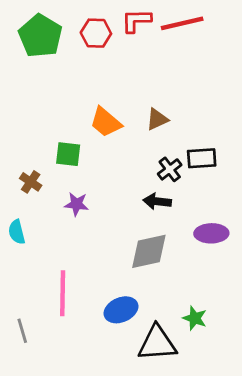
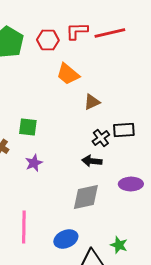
orange trapezoid: (106, 122) -> (68, 74), moved
purple star: (76, 204) -> (34, 163), turned -30

